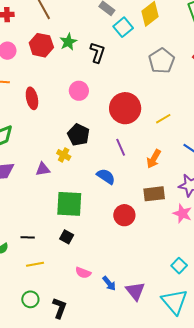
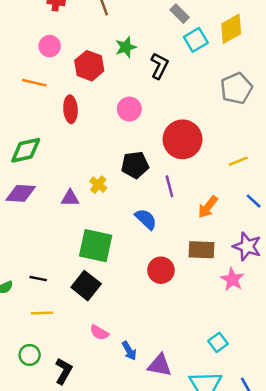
red hexagon: (41, 45) -> (89, 66), moved
yellow line: (163, 119) -> (238, 161), moved
black pentagon: (78, 135) -> (135, 165), moved, turned 30
black square: (67, 237) -> (86, 286), size x1.6
purple triangle: (135, 291) -> (160, 365), turned -50

